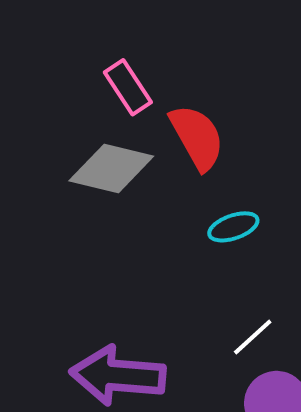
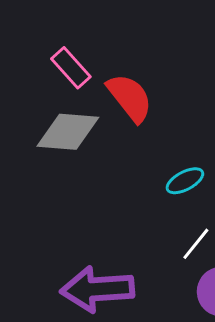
cyan ellipse: (233, 227) -> (185, 181), moved

